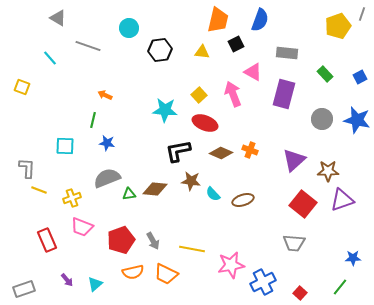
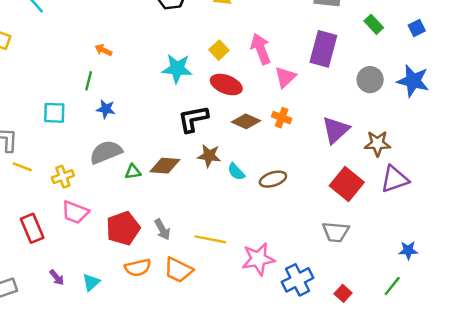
pink triangle: (253, 72) -> (285, 77), moved, turned 48

